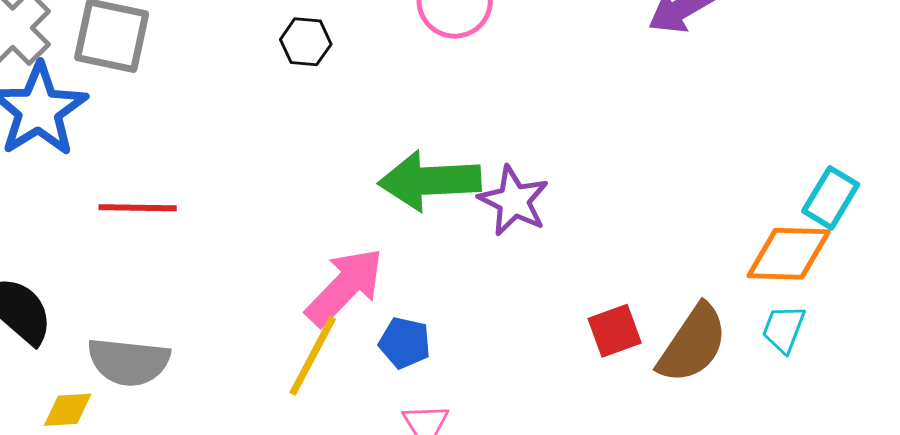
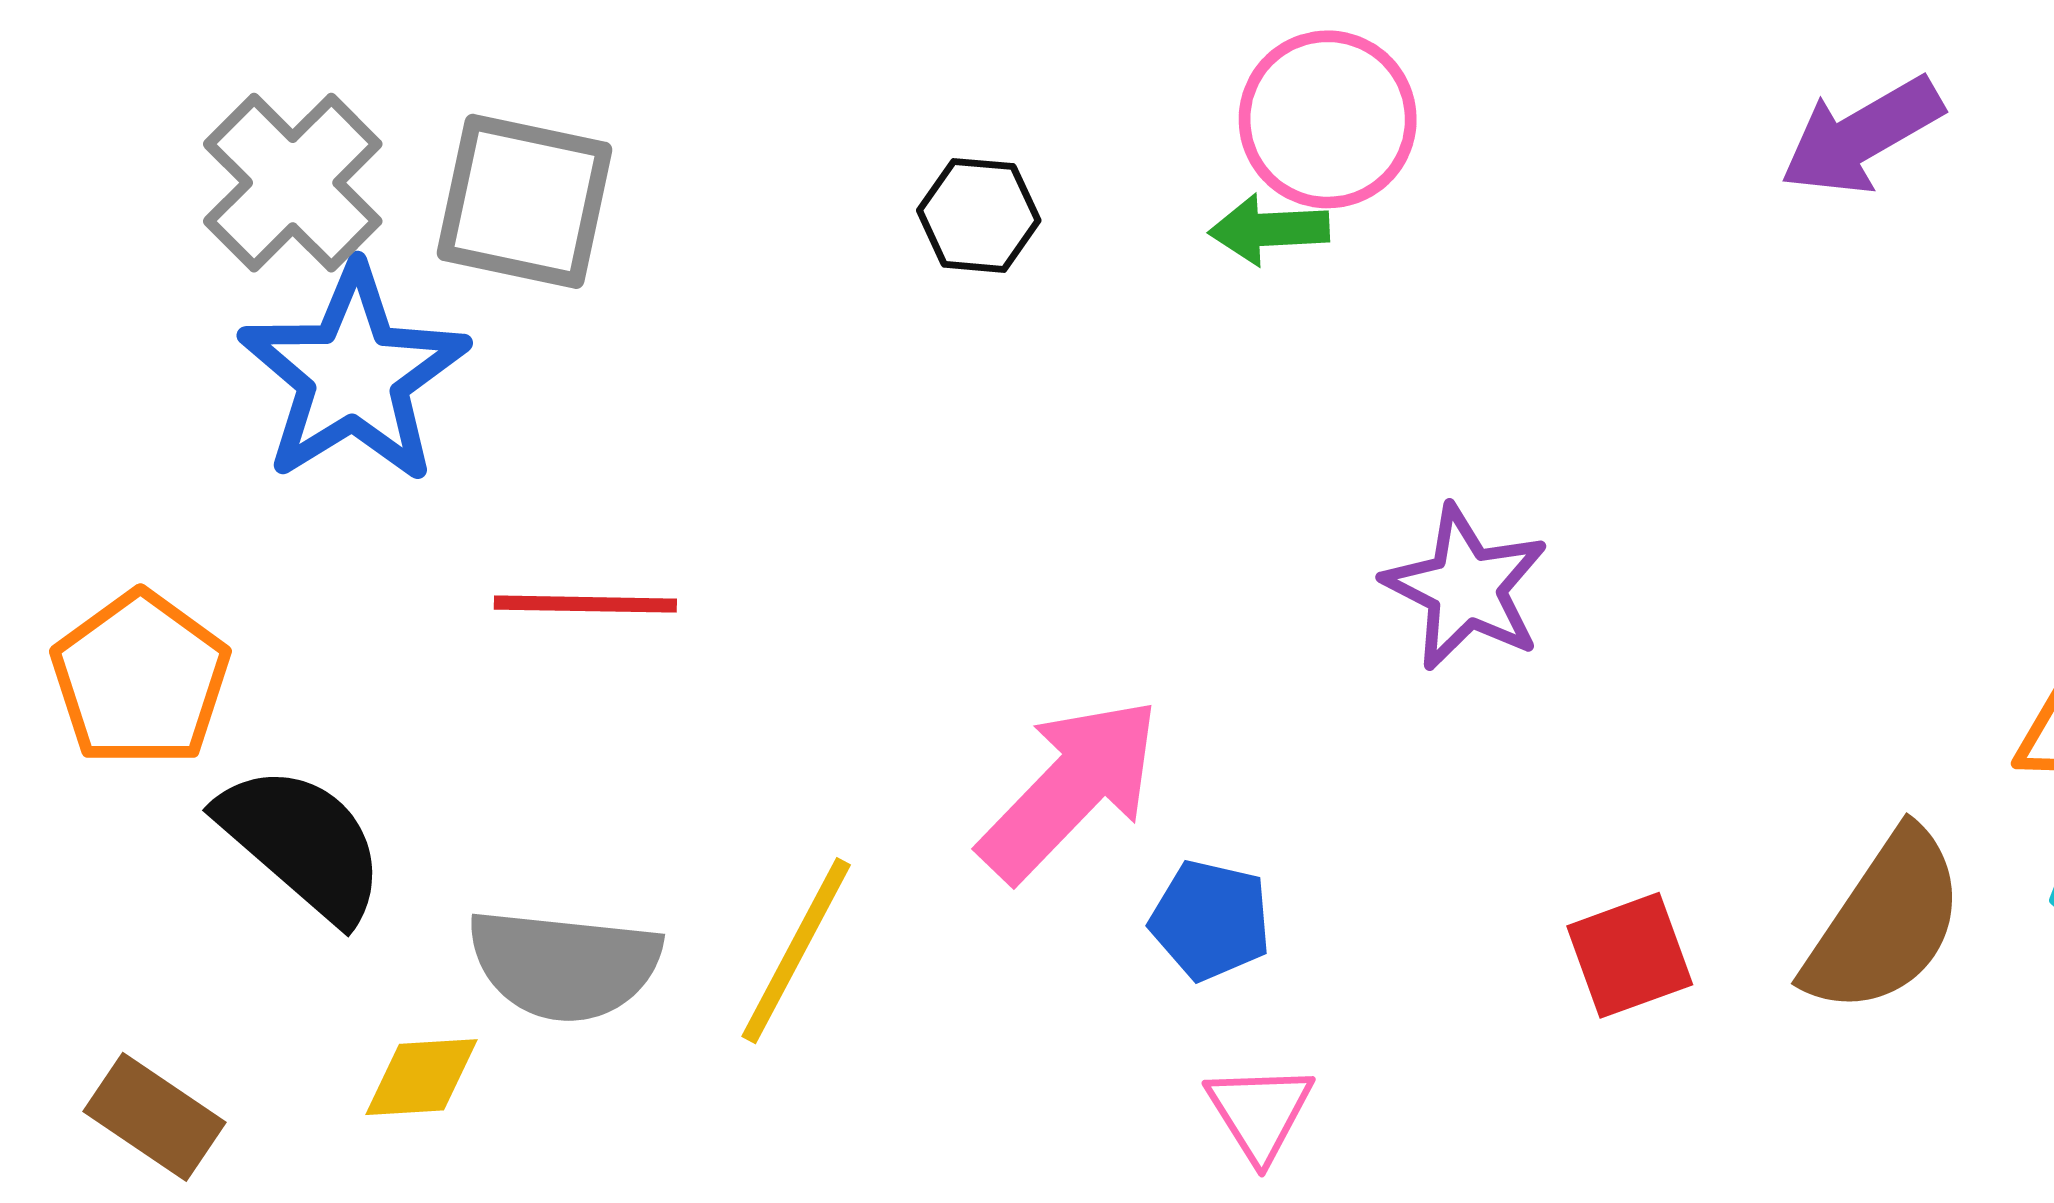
green arrow: (430, 181) -> (1269, 229), moved, size x0.5
red square: (615, 331) -> (1630, 955), moved
yellow line: (313, 356) -> (796, 951), moved

